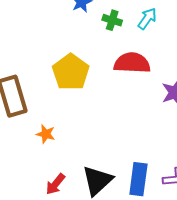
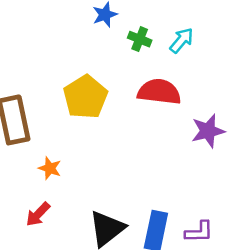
red arrow: (55, 184) -> (38, 214), moved

